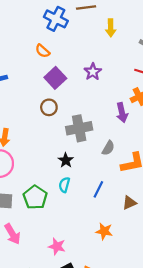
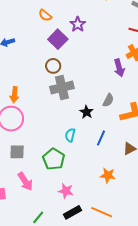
purple star: (93, 72) -> (78, 24), moved
gray cross: (79, 128) -> (62, 87), moved
black star: (66, 160) -> (87, 112), moved
green pentagon: (35, 197) -> (54, 159), moved

